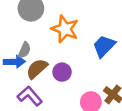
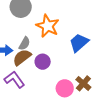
gray semicircle: (24, 50) -> (25, 43), moved

